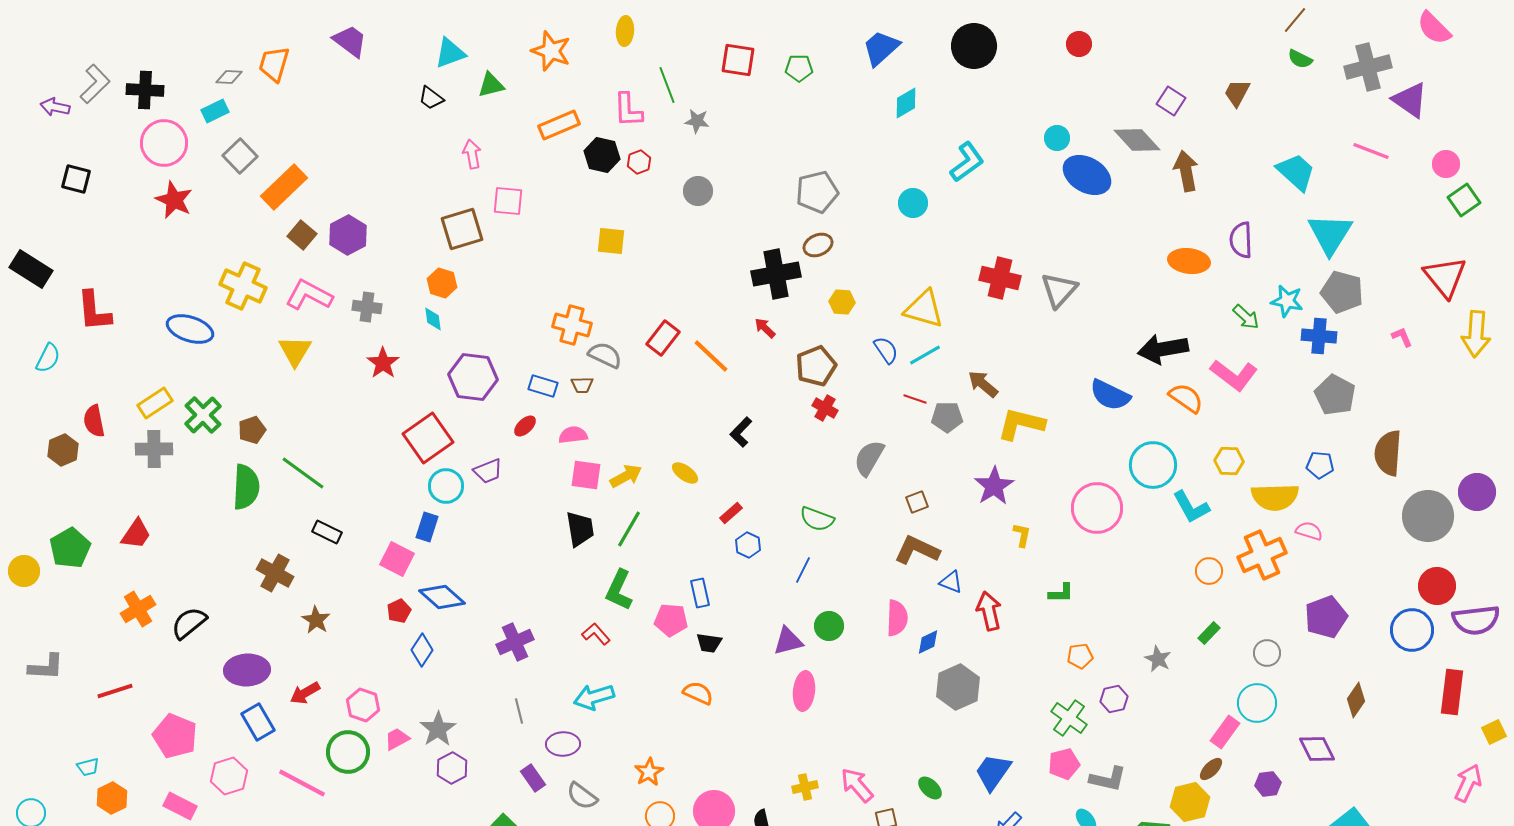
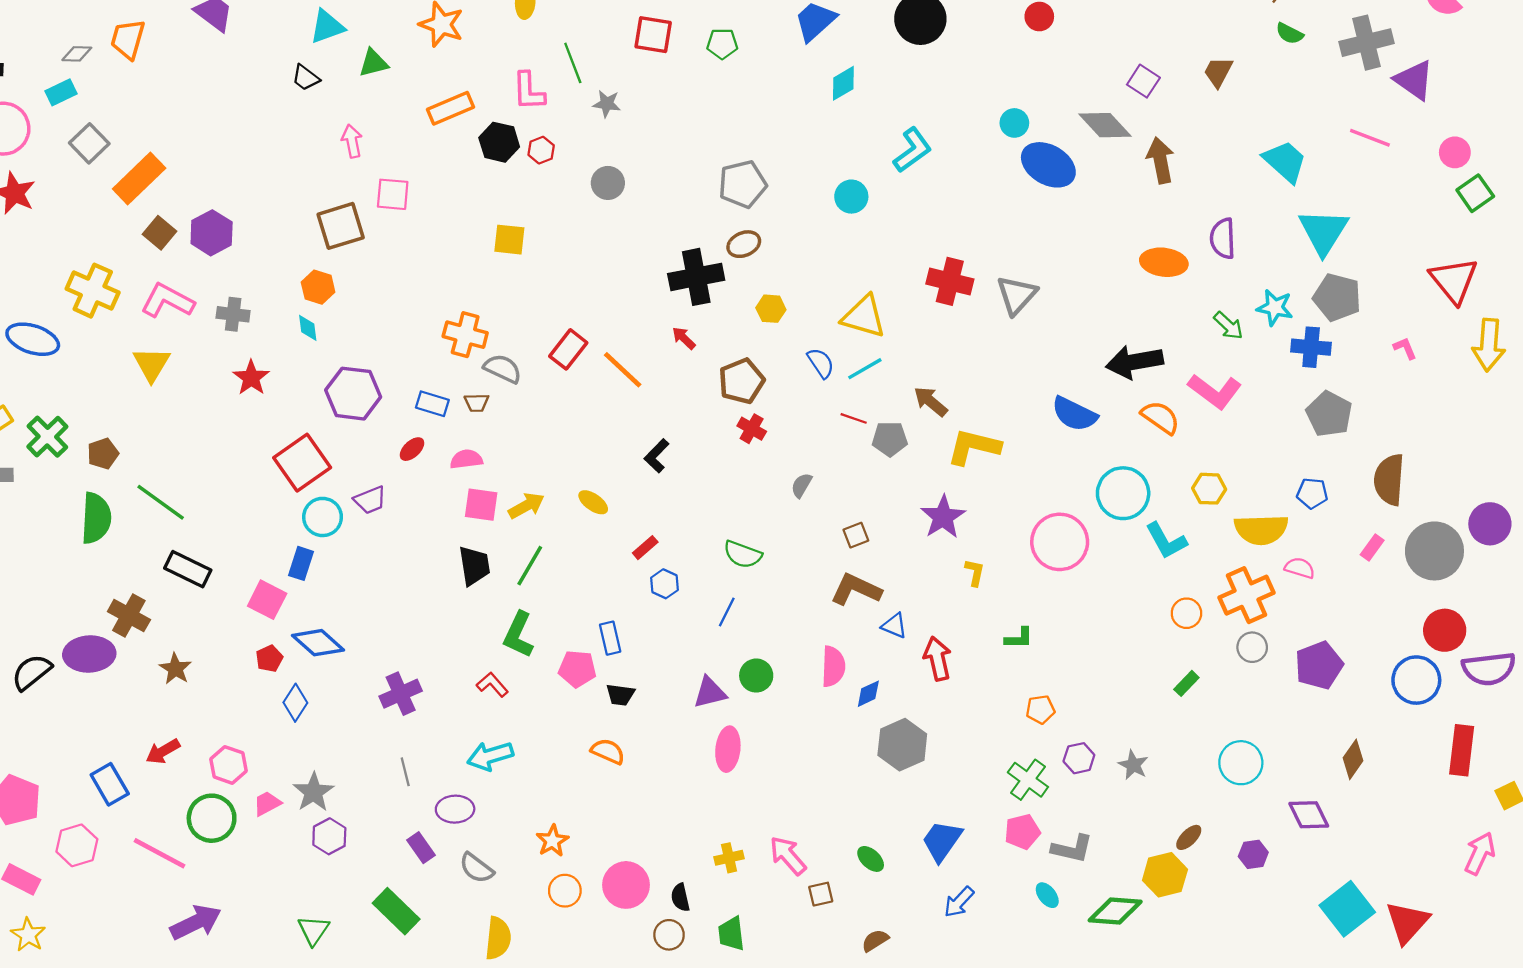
gray semicircle: (869, 458) -> (802, 485), size x0.6
black rectangle: (327, 532) -> (188, 569), size x1.4
gray circle: (1267, 653) -> (1252, 647), moved
gray star: (1158, 659) -> (1133, 765), moved
purple ellipse: (247, 670) -> (89, 654), moved
pink rectangle: (1225, 732) -> (1372, 548), moved, size x0.7

